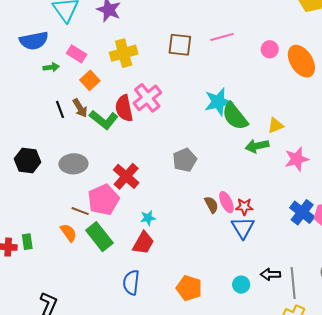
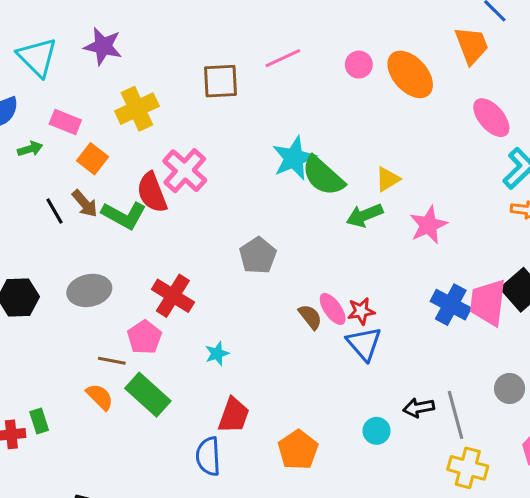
pink pentagon: (103, 200) -> (144, 337), size x0.7
red trapezoid: (143, 243) -> (234, 415), moved
orange pentagon: (189, 288) -> (298, 450), turned 30

